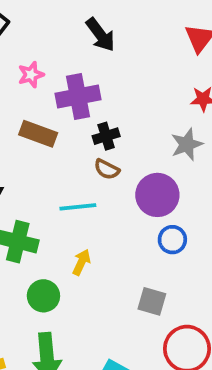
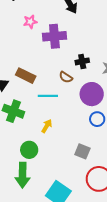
brown rectangle: (38, 134) -> (26, 76), moved
black cross: (106, 136) -> (82, 61), moved
green circle: (43, 296) -> (29, 150), moved

